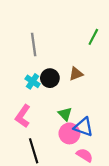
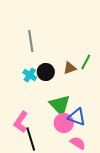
green line: (93, 37) -> (86, 62), moved
green triangle: (65, 114) -> (60, 105), size x1.6
pink L-shape: (23, 116) -> (21, 122), moved

